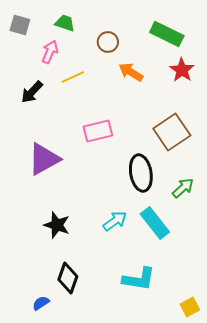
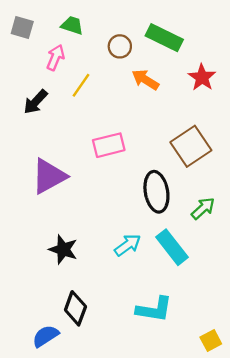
green rectangle: (167, 34) -> (164, 38), moved
yellow line: (73, 77) -> (81, 85), turned -30
blue semicircle: (41, 303) -> (45, 336), size x1.4

